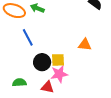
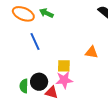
black circle: (42, 62) -> (39, 82), moved
green semicircle: (19, 83) -> (24, 86), turned -88

